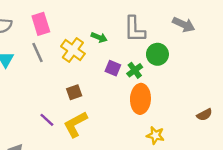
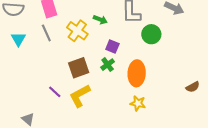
green cross: (135, 70) -> (108, 65), moved
brown square: (74, 92) -> (79, 68), size x1.5
yellow star: (155, 135) -> (138, 103), moved

